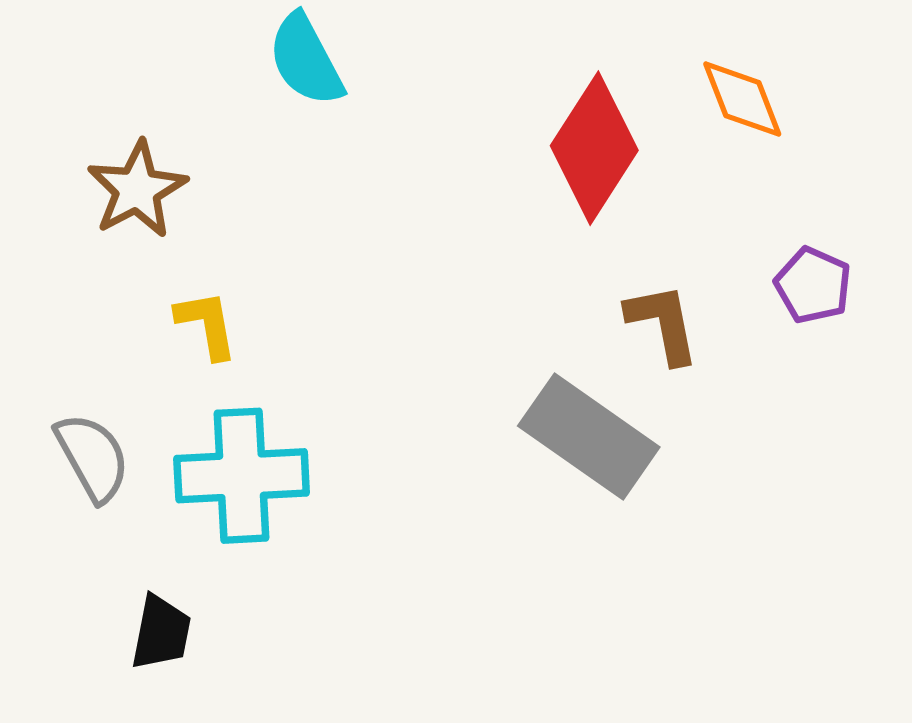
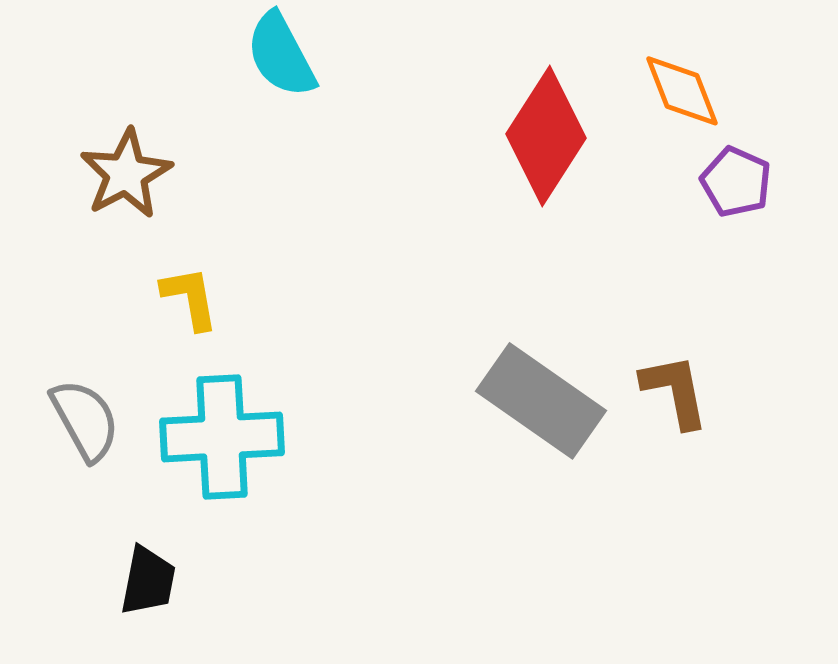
purple pentagon: (813, 285) -> (736, 182), moved
brown L-shape: (663, 323) -> (675, 391), moved

